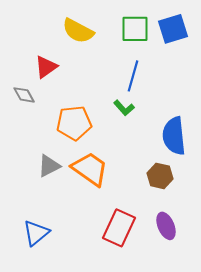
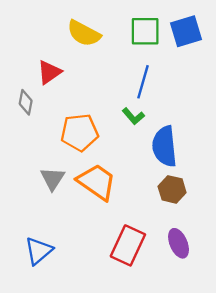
gray diamond: (24, 95) -> (26, 102), turned 40
blue semicircle: (174, 136) -> (165, 146), moved
gray triangle: (49, 166) -> (53, 179), turned -30

